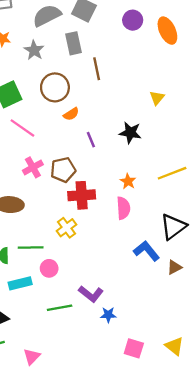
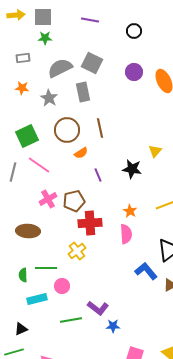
brown line: (97, 69) -> (100, 128), moved
yellow triangle: (157, 98) -> (155, 151), moved

